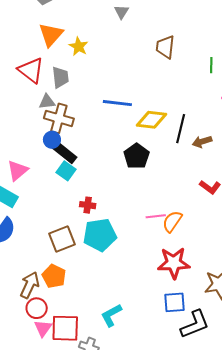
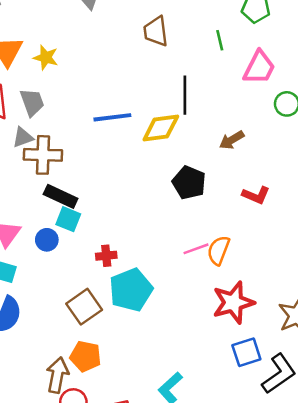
black line: (181, 129) -> (185, 95), moved
blue circle: (52, 140) -> (47, 240), moved
black pentagon: (137, 156) -> (189, 183), moved

